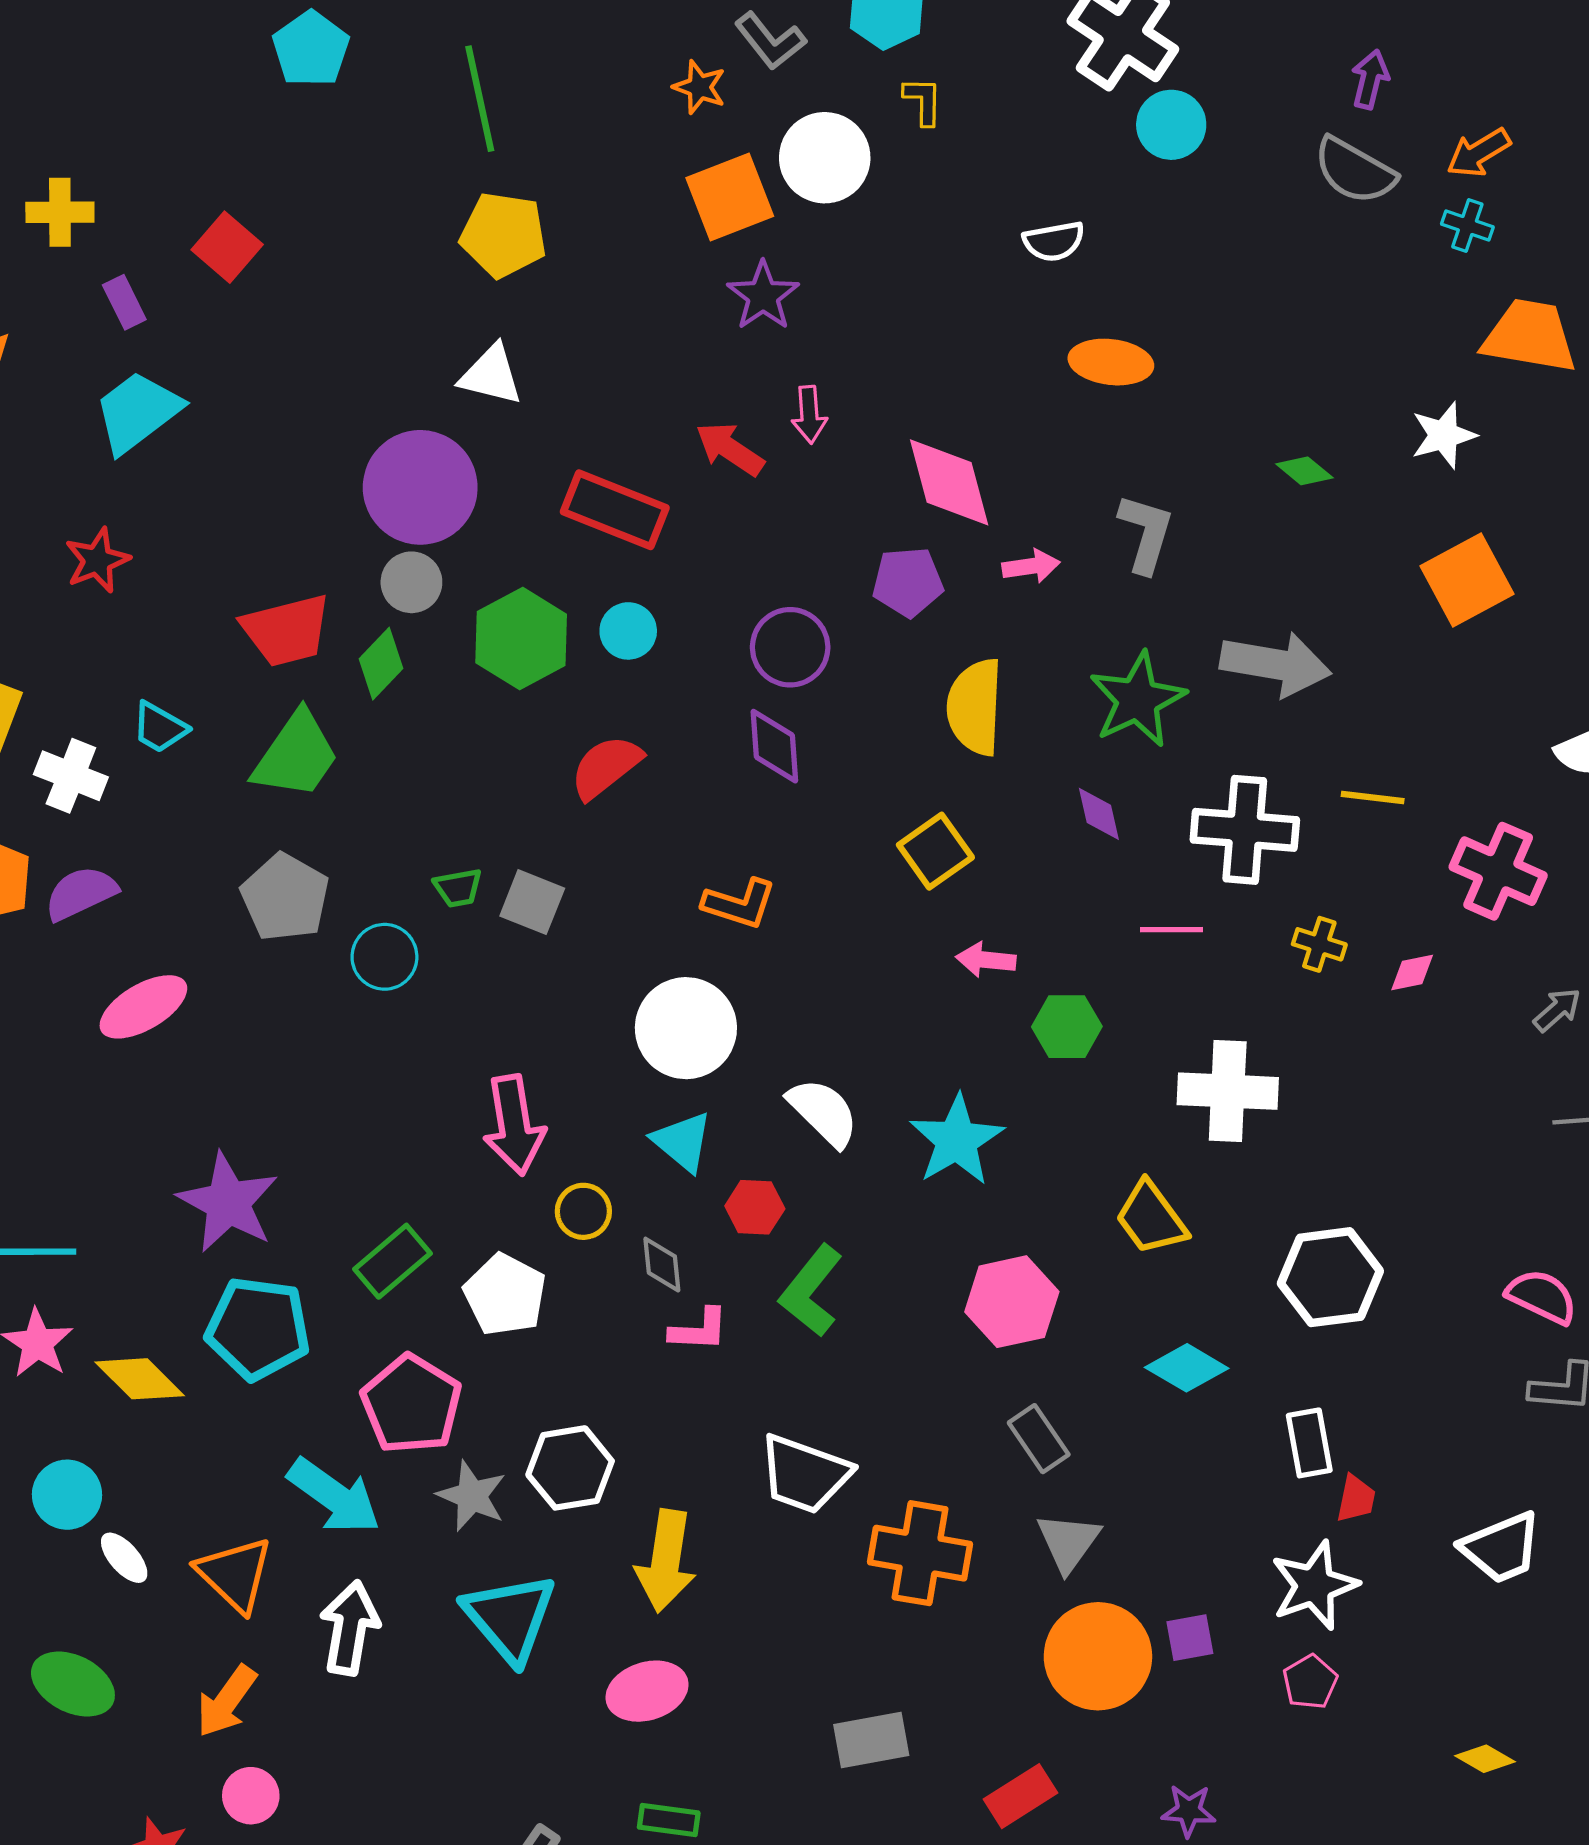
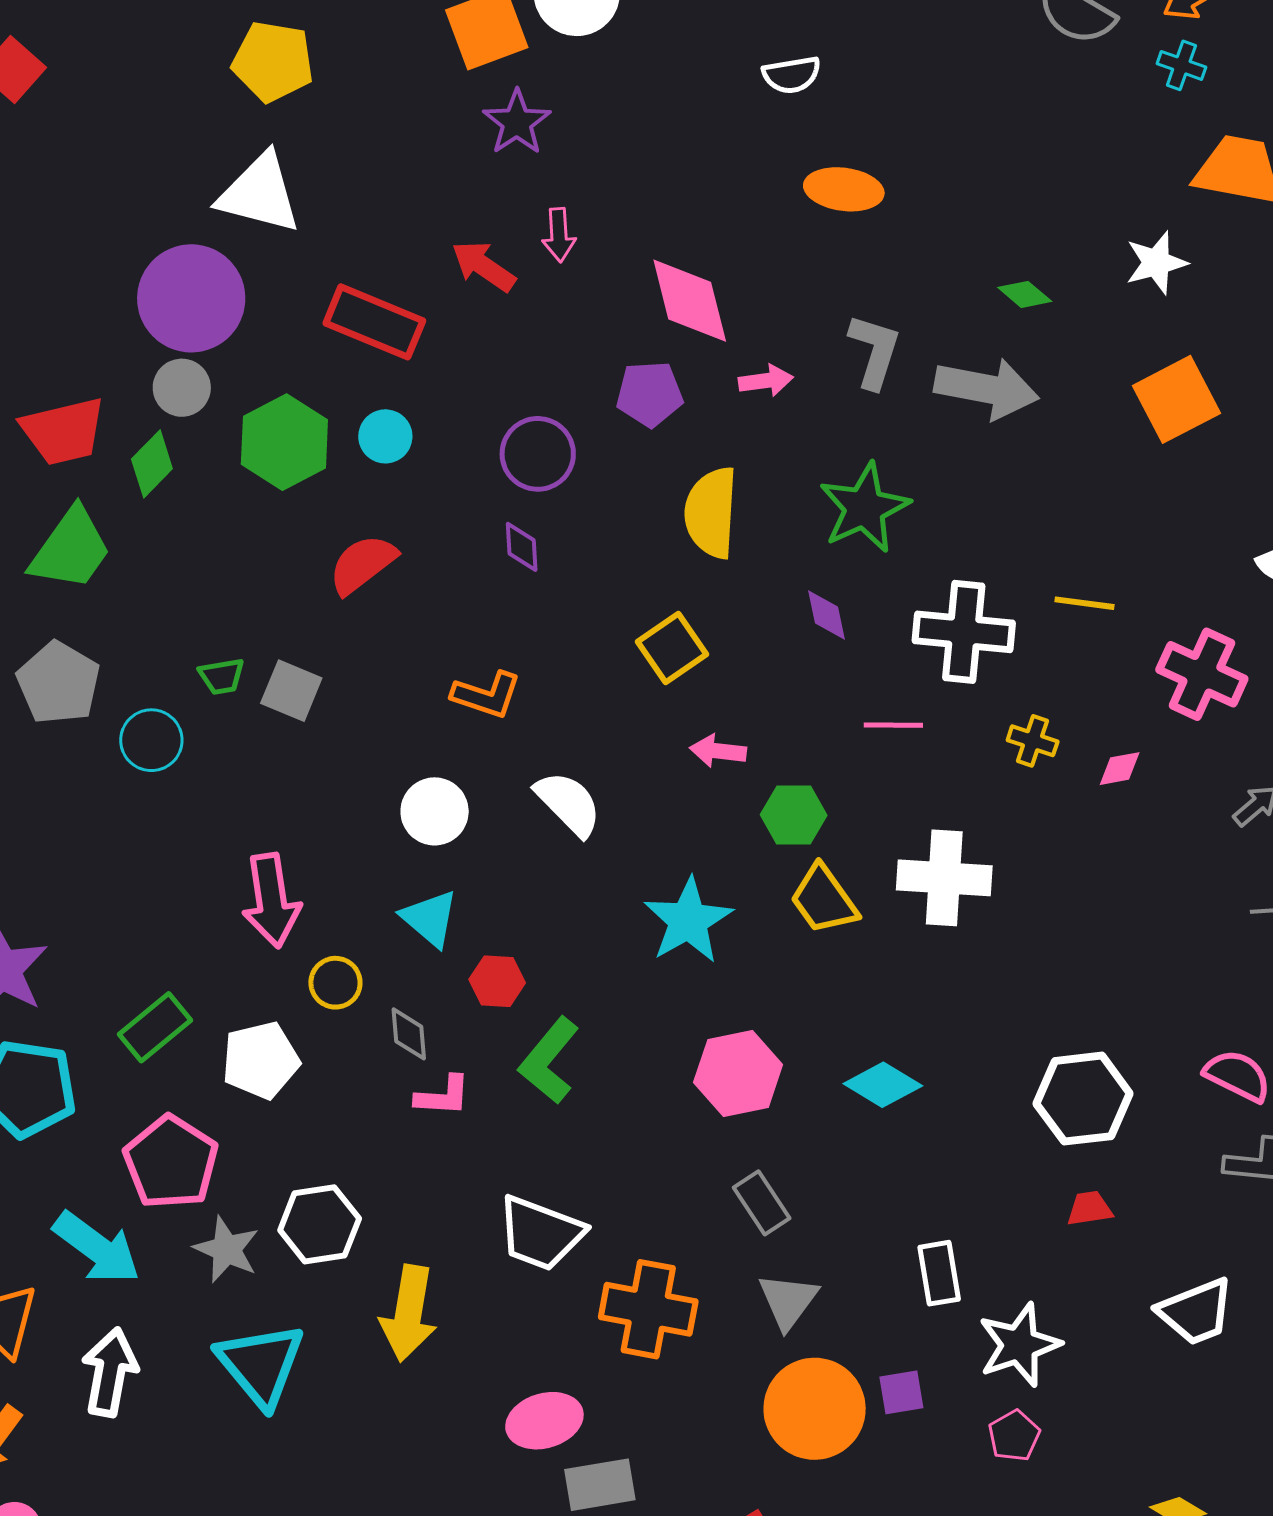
white triangle: (491, 375) -> (259, 193), size x1.4
gray arrow: (1276, 664) -> (987, 389), moved
purple diamond: (774, 746) -> (522, 547), size x0.7
white circle: (686, 1028) -> (435, 811), size x0.7
white semicircle: (823, 1112) -> (568, 804), moved
yellow trapezoid: (1151, 1218) -> (824, 900), moved
white hexagon: (1330, 1277) -> (1083, 1099), moved
white pentagon: (505, 1295) -> (261, 1060), turned 30
cyan diamond: (1187, 1368) -> (883, 1085), moved
white rectangle: (1309, 1443) -> (939, 1273), moved
red trapezoid: (1356, 1499) -> (1090, 1208), moved, turned -111
pink ellipse: (647, 1691) -> (544, 1421), moved

